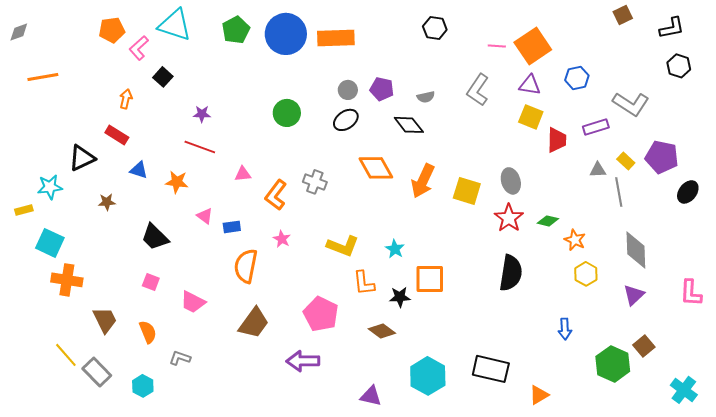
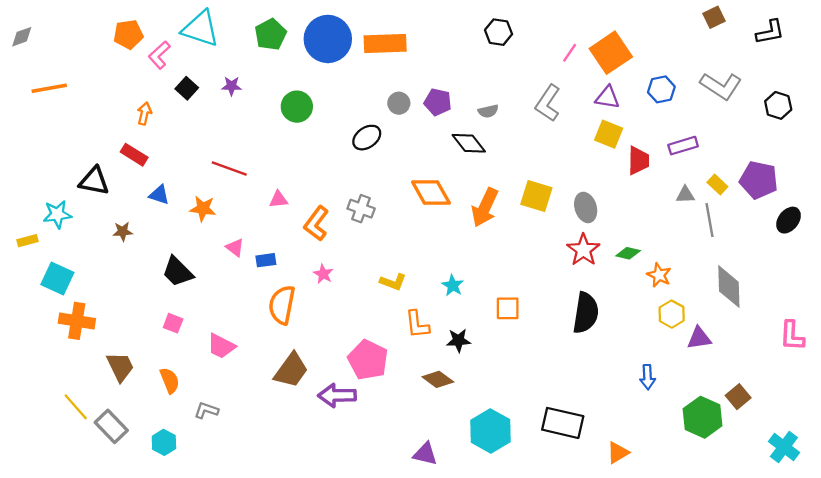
pink line: (497, 46) -> (570, 53), turned -60
black hexagon: (679, 66) -> (778, 105), moved
gray L-shape: (631, 104) -> (721, 86), moved
green circle: (287, 113) -> (297, 107), moved
purple star: (202, 114) -> (232, 86), moved
black ellipse: (346, 120) -> (367, 138), moved
black triangle: (82, 158) -> (94, 181), turned 36
yellow square: (467, 191) -> (536, 196), moved
yellow L-shape: (343, 246) -> (393, 282), size x0.7
orange square: (430, 279) -> (508, 308), moved, size x0.7
purple triangle: (634, 295) -> (699, 338), moved, turned 35
purple arrow: (303, 361) -> (337, 395), moved

